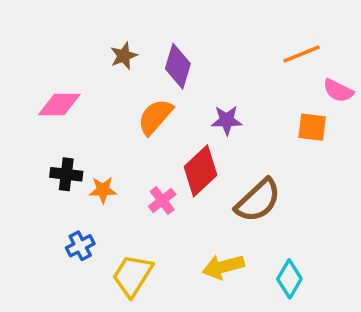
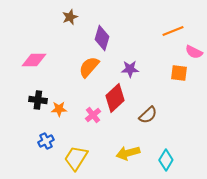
brown star: (124, 56) -> (70, 17), moved
brown semicircle: (258, 200) -> (148, 115), size x0.7

